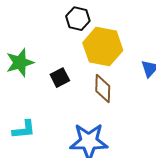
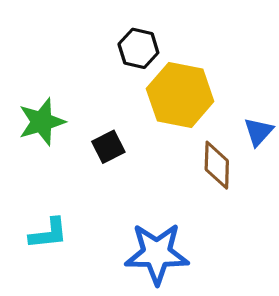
brown diamond: (103, 89) -> (217, 165), moved

